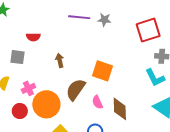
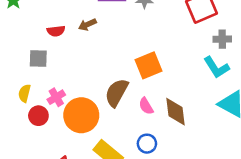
brown arrow: (60, 60) -> (87, 25), moved, turned -96
orange square: (102, 71) -> (149, 65), turned -35
red circle: (20, 111) -> (38, 116), moved

